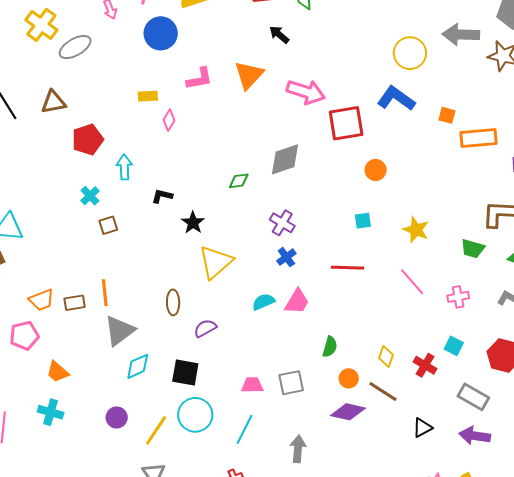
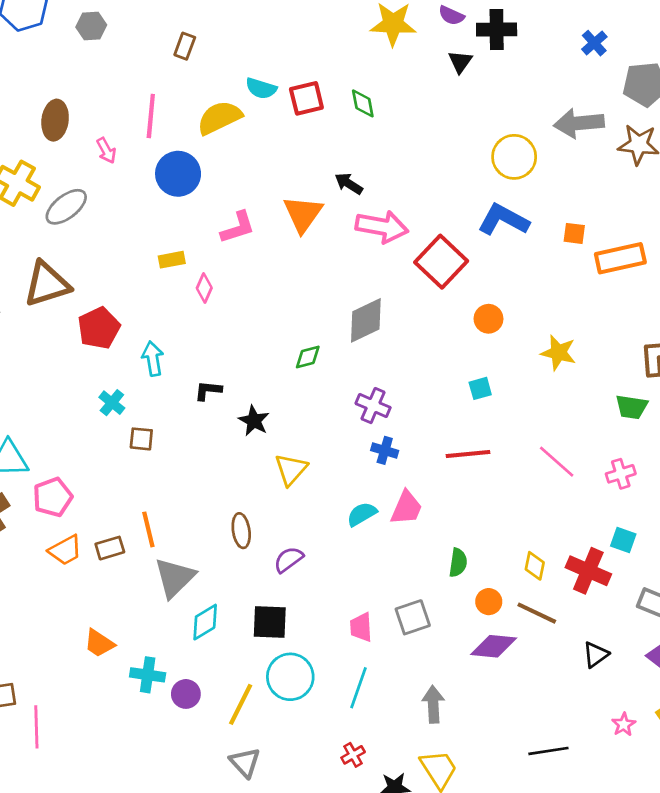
black arrow: (279, 35) -> (349, 184), moved
brown triangle: (53, 102) -> (47, 284), size x1.4
red square: (346, 123) -> (441, 262), turned -30
brown square: (108, 225) -> (141, 439), turned 30
yellow star: (416, 230) -> (558, 353), moved
blue cross: (286, 257) -> (385, 450), turned -30
yellow triangle: (216, 262) -> (291, 469), size x0.7
pink pentagon: (24, 336) -> (53, 497), moved
red cross: (425, 365) -> (588, 571), size x1.4
pink trapezoid: (252, 385) -> (361, 627), turned -85
cyan cross: (51, 412) -> (148, 675), moved

